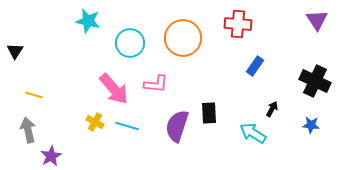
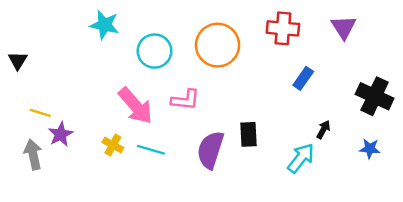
purple triangle: (317, 20) -> (344, 27), moved
cyan arrow: (253, 133) -> (301, 158), turned 96
purple star: (51, 156) -> (61, 134), moved

